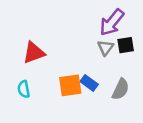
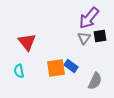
red triangle: (34, 53) -> (27, 42), turned -48
gray semicircle: (121, 89) -> (95, 81), moved

